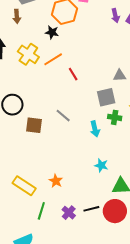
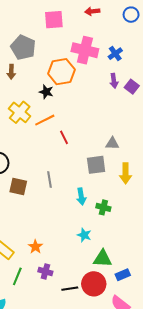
gray line: (63, 116) -> (49, 179), turned 35
green cross: (115, 117) -> (103, 207), moved
black line: (91, 209) -> (70, 289), moved
purple cross: (69, 213) -> (45, 271), moved, turned -32

